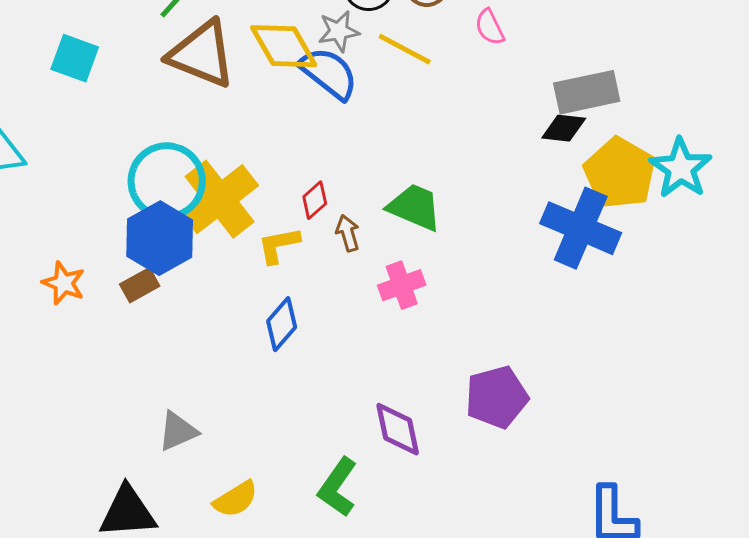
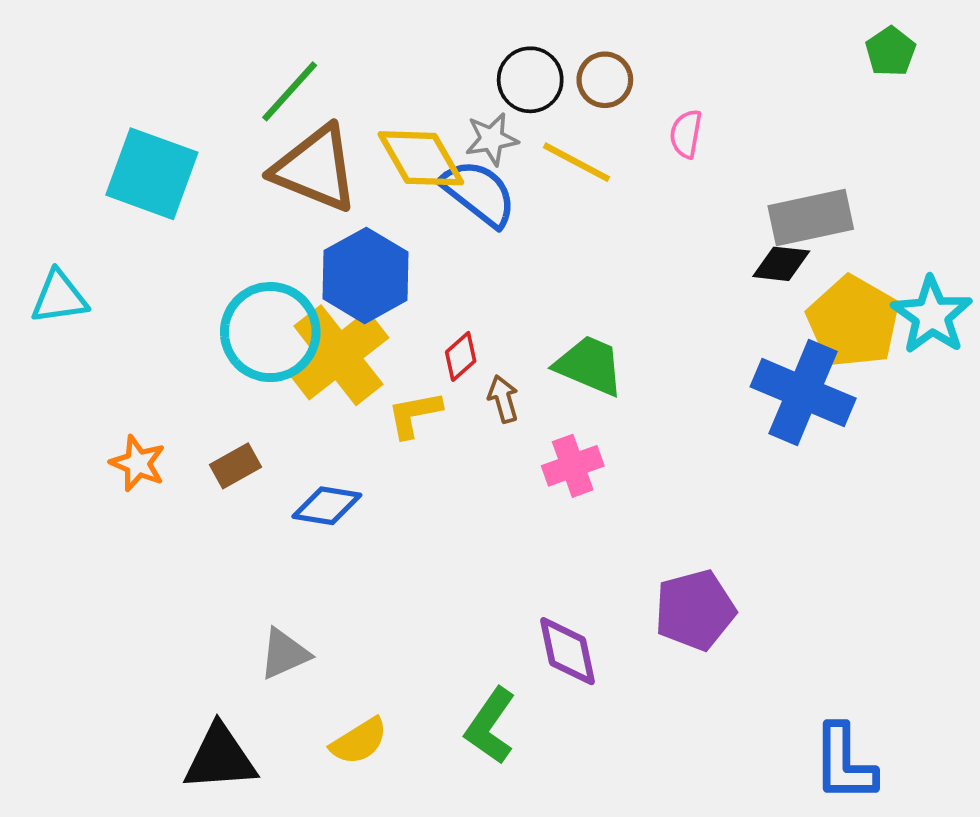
pink semicircle: (490, 27) -> (686, 134), turned 36
cyan square: (75, 58) -> (152, 174), size x1.5
blue hexagon: (160, 238) -> (365, 275), moved
blue diamond: (282, 324) -> (327, 506), moved, turned 58

